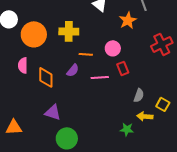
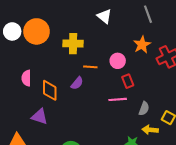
orange star: (128, 20) -> (142, 45), moved
orange circle: (34, 34) -> (37, 31), moved
pink line: (100, 77) -> (118, 99), moved
purple triangle: (53, 112) -> (40, 117), moved

